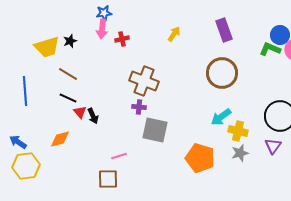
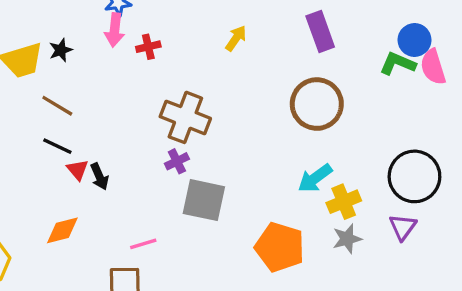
purple cross: (139, 107) -> (177, 161), turned -32
yellow cross: (238, 131) -> (344, 202), turned -36
orange diamond: (60, 139) -> (62, 230), moved

